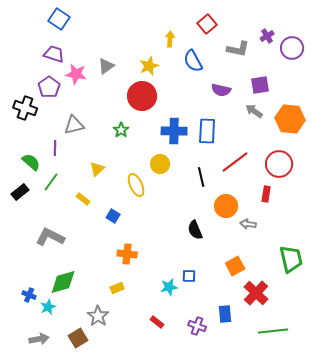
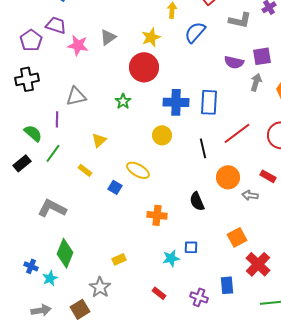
blue semicircle: (193, 61) -> (195, 32), turned 70
purple pentagon: (49, 87) -> (31, 40), moved
purple semicircle: (221, 90) -> (234, 62), moved
black cross: (25, 108) -> (27, 79), turned -30
gray arrow: (254, 111) -> (256, 82), turned 72
yellow ellipse: (136, 185) -> (138, 170), moved, turned -35
red rectangle: (266, 194) -> (268, 176), moved, turned -70
orange cross: (127, 254) -> (157, 215), moved
green diamond: (63, 282) -> (65, 253), turned -52

